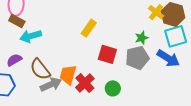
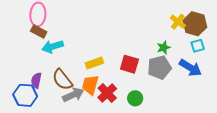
yellow rectangle: (89, 28) -> (94, 63), moved, turned 36
cyan square: (176, 36) -> (198, 46), size x0.6
purple semicircle: (14, 60) -> (36, 80), moved, turned -49

